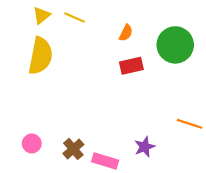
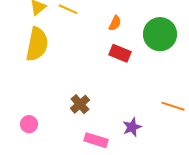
red rectangle: (131, 66) -> (120, 53), turned 35
brown cross: (73, 149) -> (80, 104), moved

